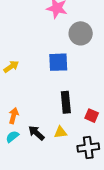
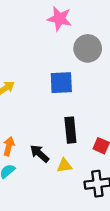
black arrow: (36, 133) -> (40, 154), moved

